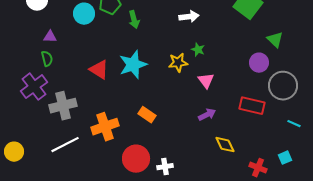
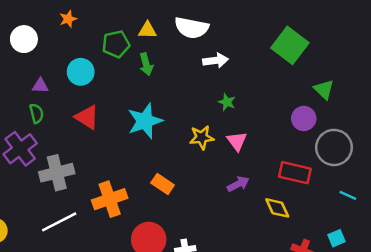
cyan circle: (84, 14) -> (81, 72), moved
yellow star: (178, 63) -> (202, 137), moved
red triangle: (99, 70) -> (87, 117), moved
yellow diamond: (225, 145) -> (277, 208), moved

